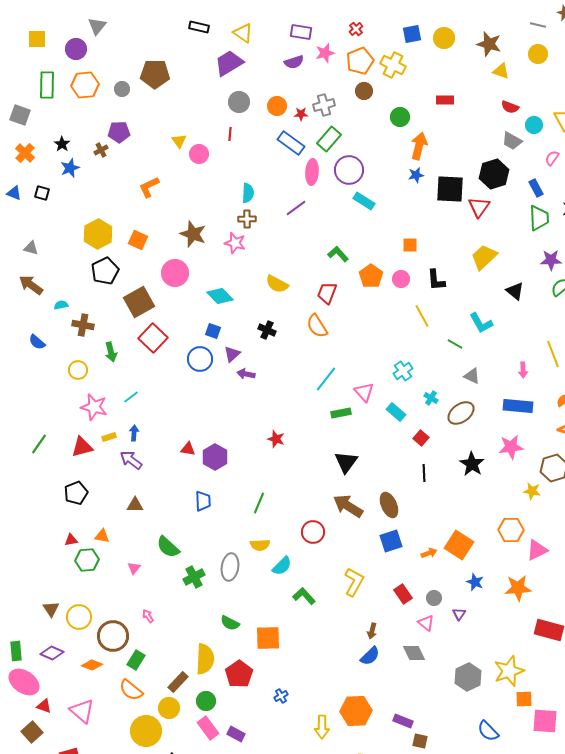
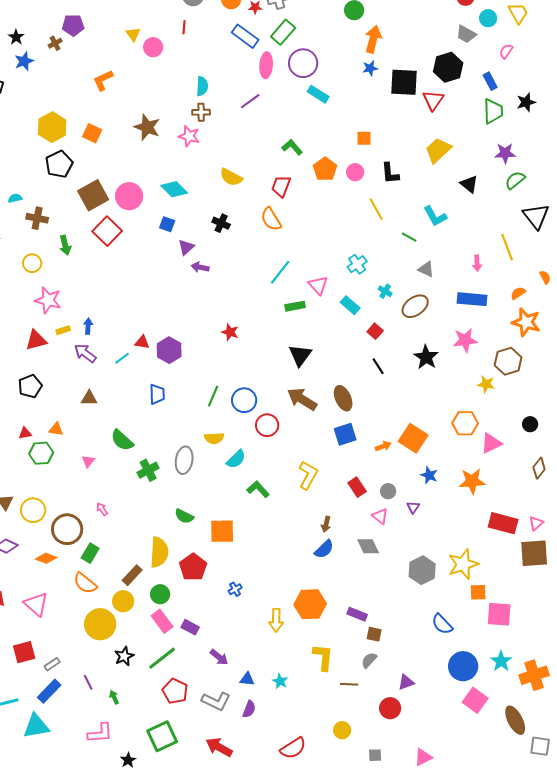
pink circle: (175, 273) -> (129, 196), moved
blue circle: (200, 359) -> (244, 400), moved
cyan line: (131, 397) -> (122, 358), moved
black line: (424, 473) -> (378, 366), turned -30

